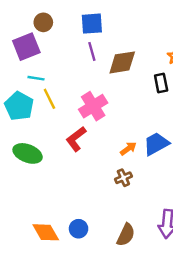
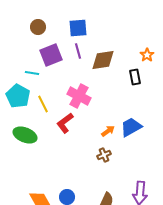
purple square: (26, 47) -> (51, 55), moved
yellow line: (49, 99) -> (43, 104), moved
pink cross: (93, 106) -> (79, 96), turned -30

